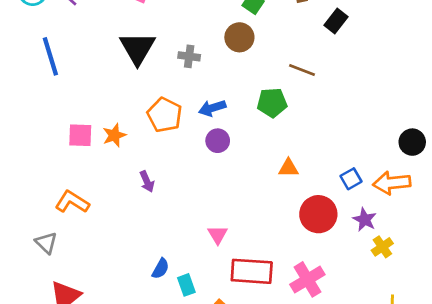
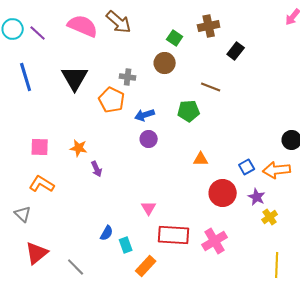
black triangle: (137, 48) -> (75, 78), moved
orange pentagon: (165, 115) -> (112, 100), moved
pink square: (80, 135) -> (40, 147), moved
orange star: (114, 135) -> (79, 148), moved, turned 30

